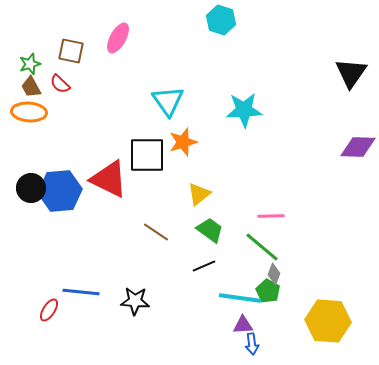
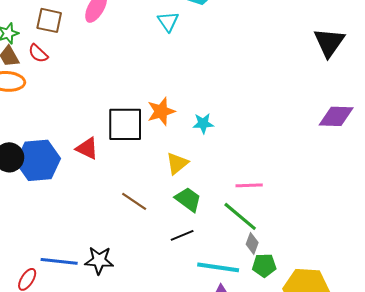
cyan triangle: (168, 101) -> (168, 21), moved, size x0.7
cyan star: (244, 110) -> (203, 123), moved, size x0.6
red triangle: (109, 179) -> (87, 148), size x0.6
green pentagon: (268, 291) -> (264, 265), moved, turned -30
black star: (135, 301) -> (99, 260), moved

